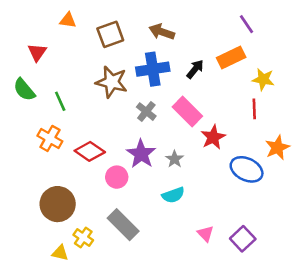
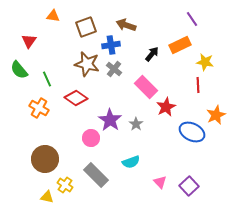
blue cross: (153, 69) -> (111, 45), moved, size x0.7
gray cross: (146, 112) -> (114, 69), moved
red diamond: (90, 151) -> (76, 98), moved
cyan semicircle: (173, 195) -> (131, 162), moved

